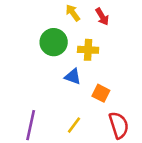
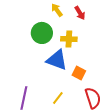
blue triangle: (73, 77) -> (57, 60), size x1.6

